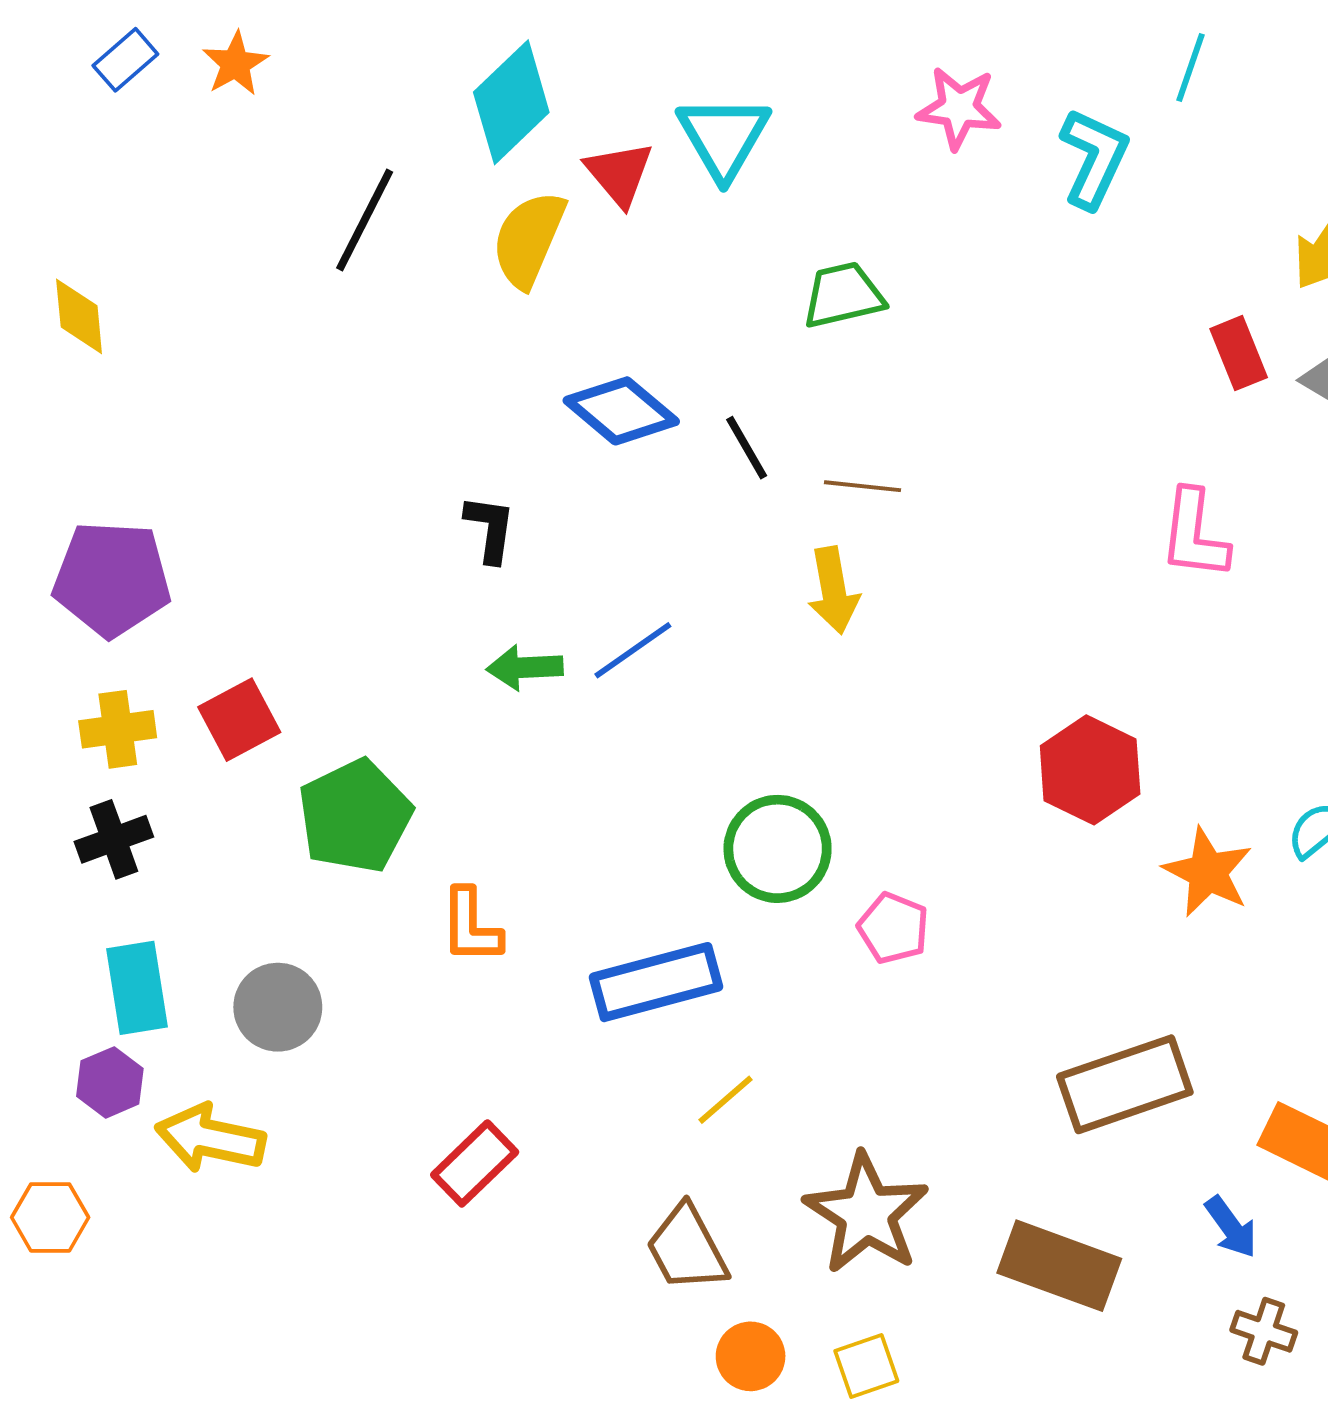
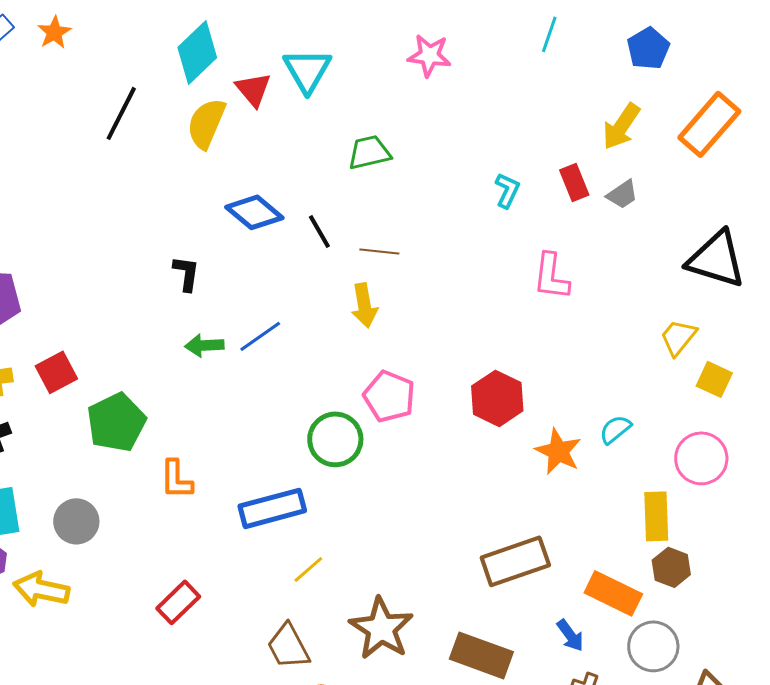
cyan L-shape: (1094, 158) -> (507, 190), moved, size x0.7
pink pentagon: (893, 928) -> (389, 396), moved, size x1.4

